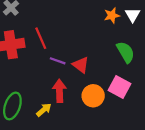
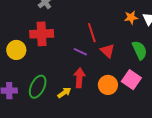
red line: (41, 38) -> (92, 33), moved
red triangle: (81, 65) -> (107, 51), moved

